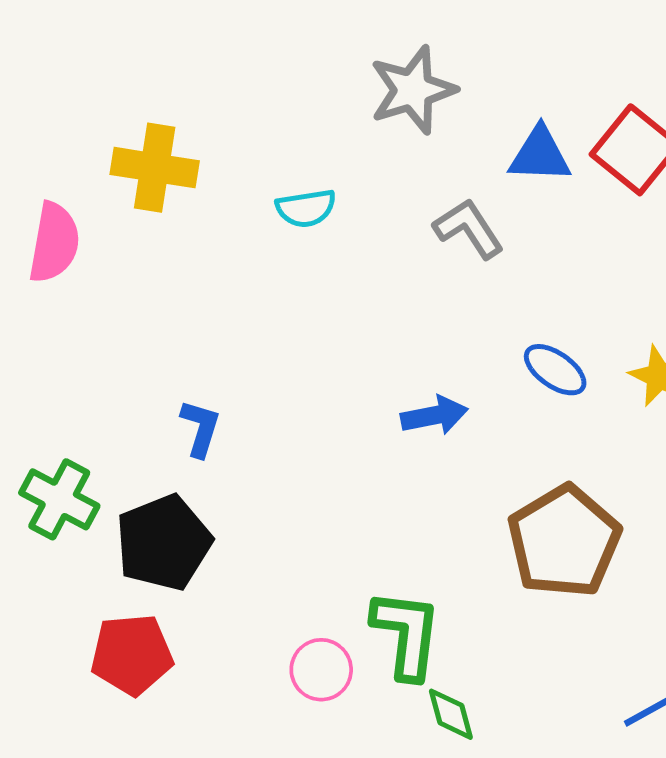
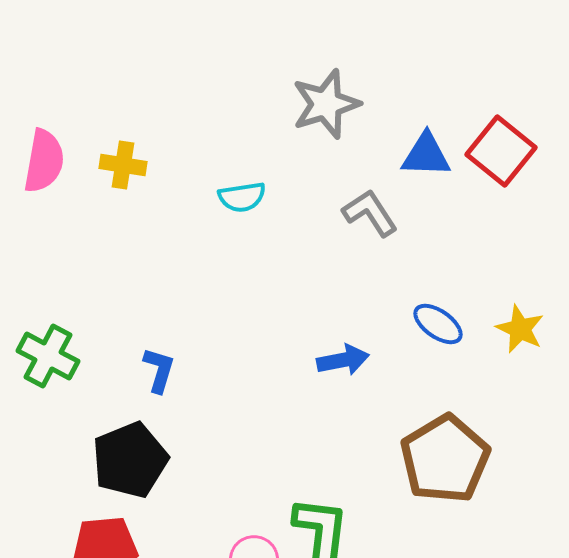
yellow cross: (155, 168) -> (123, 165), size x0.7
pink semicircle: (54, 243) -> (44, 161), moved
green cross: (59, 499) -> (48, 356), moved

